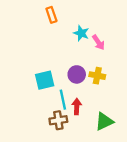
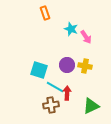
cyan square: (45, 80) -> (39, 70), turned 30
cyan line: (63, 100) -> (55, 87), turned -48

